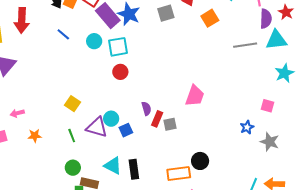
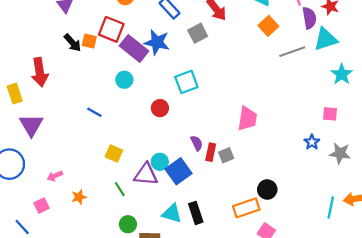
orange square: (210, 18) -> (268, 26), moved
blue line: (63, 34) -> (94, 112), moved
cyan square: (118, 47) -> (186, 82), moved
blue square: (126, 130) -> (178, 171), size x1.6

